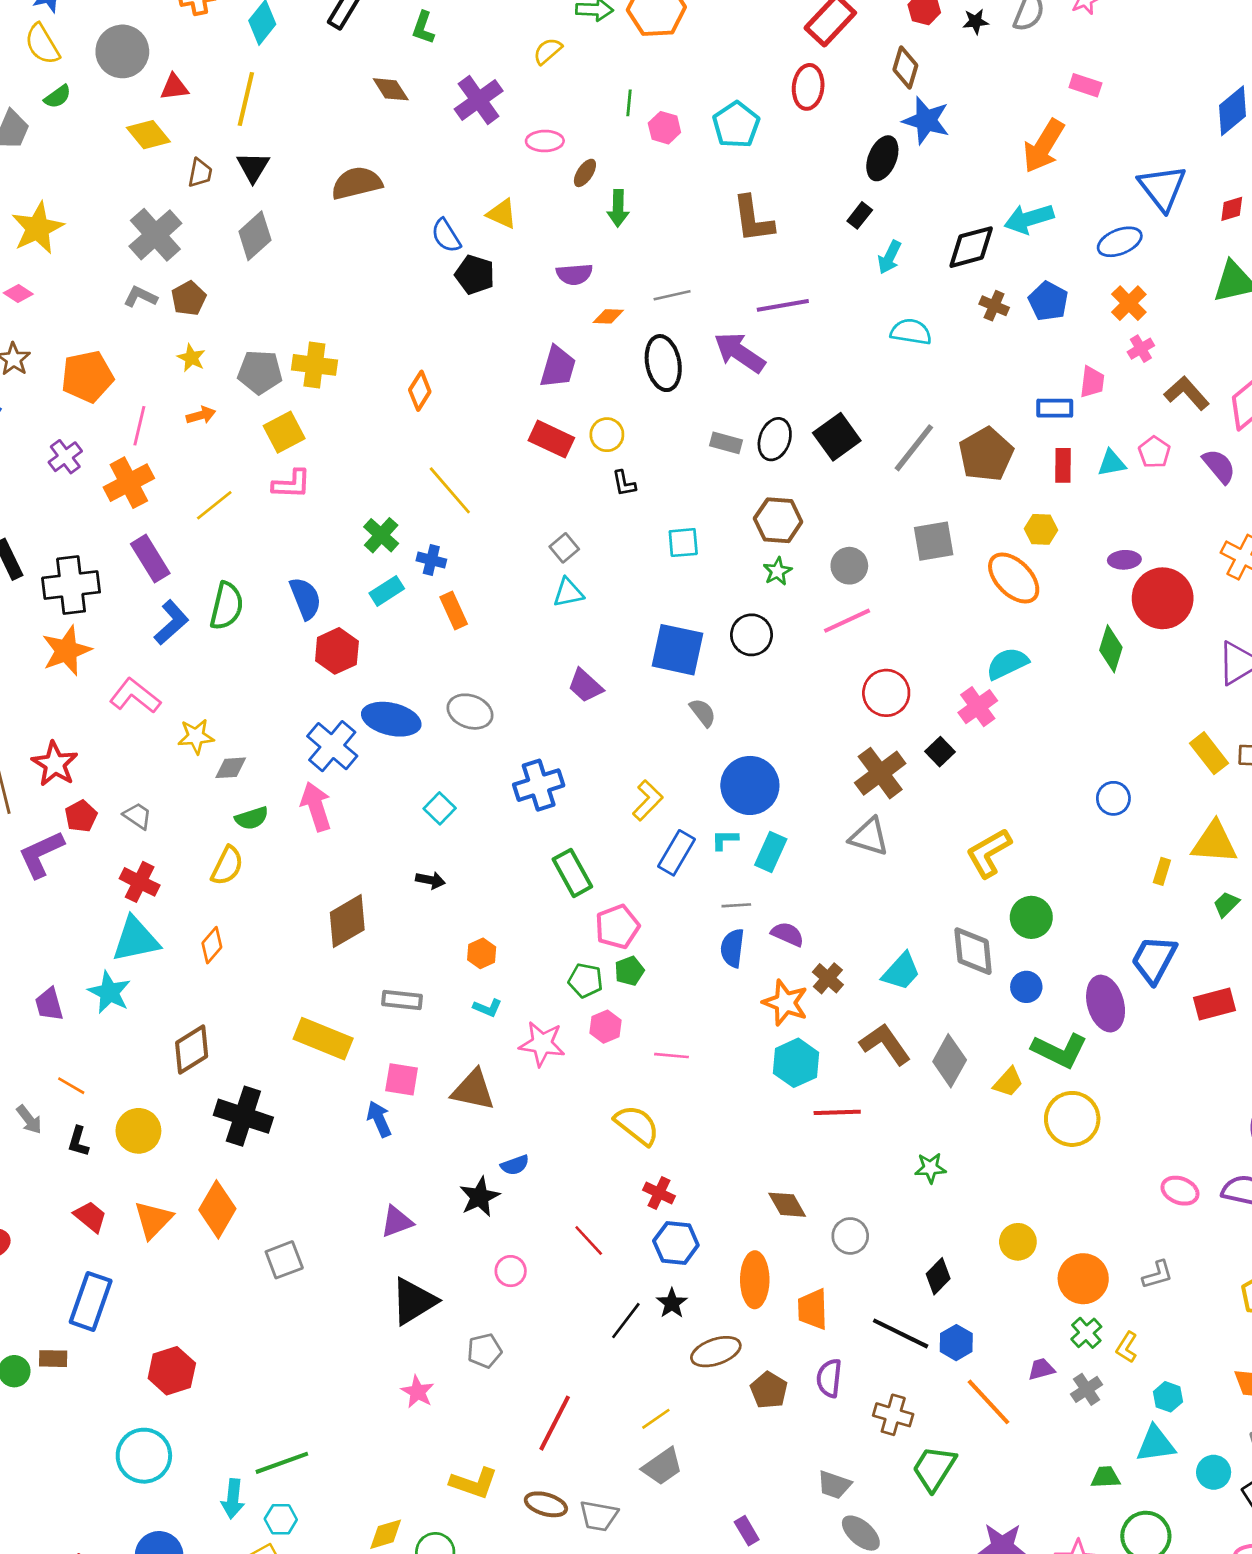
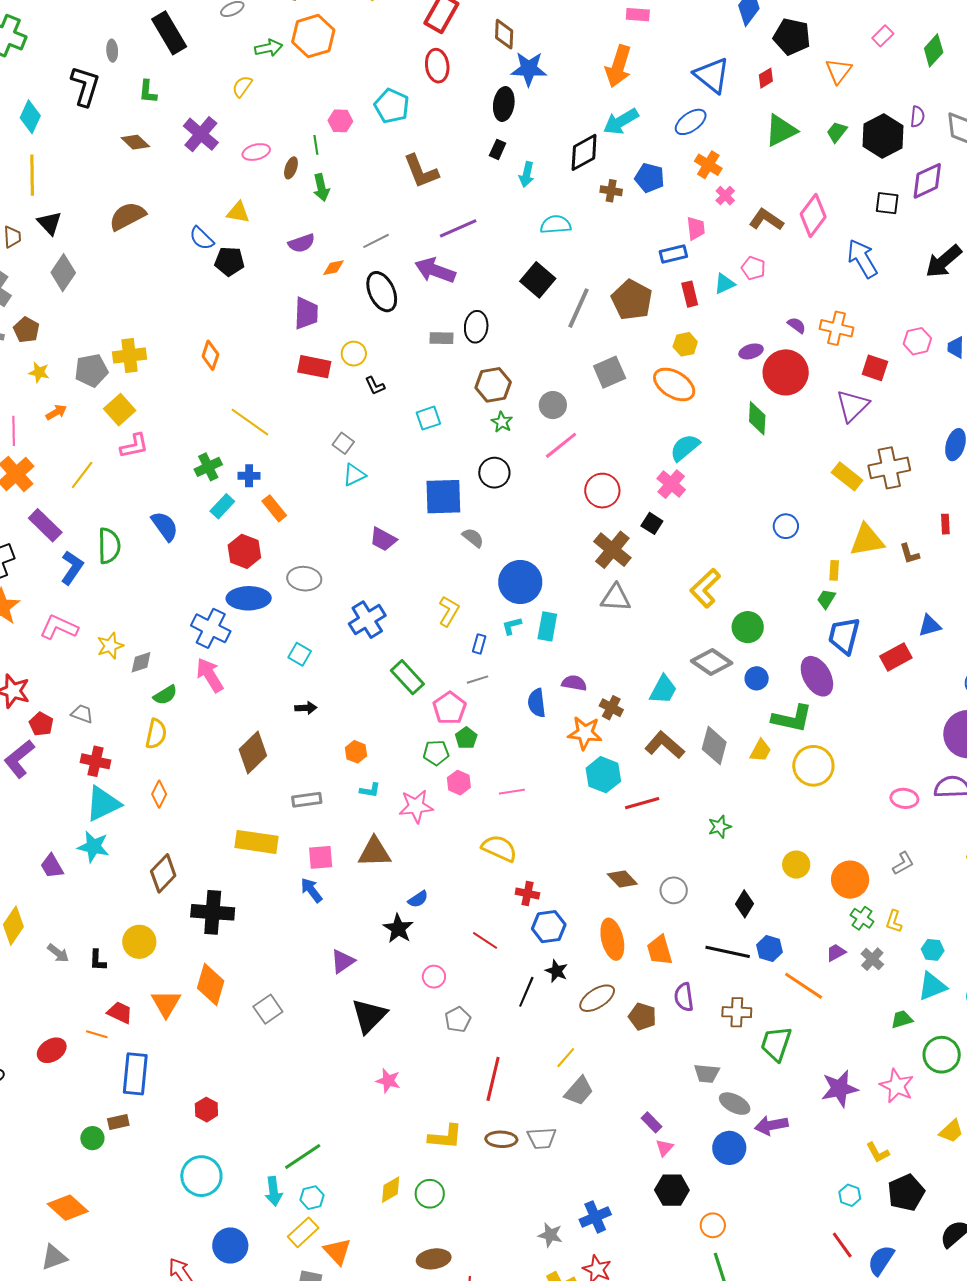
green line: (629, 103) -> (316, 145), moved
black square: (837, 437) -> (538, 280), moved
purple semicircle: (1219, 466) -> (797, 325), moved, size x0.7
green cross: (381, 535) -> (208, 467), turned 36
red hexagon: (337, 651) -> (244, 551), moved
blue rectangle: (676, 853) -> (479, 644), size x0.6
green trapezoid: (1226, 904) -> (826, 599), moved
gray line: (736, 905) -> (478, 680), moved
gray diamond: (973, 951) -> (712, 662), turned -36
orange line: (71, 1086) -> (97, 1034), moved
gray pentagon: (484, 1351) -> (458, 1020), moved
red hexagon: (172, 1371) -> (206, 1110), size x0.7

